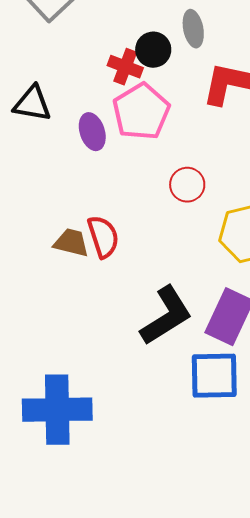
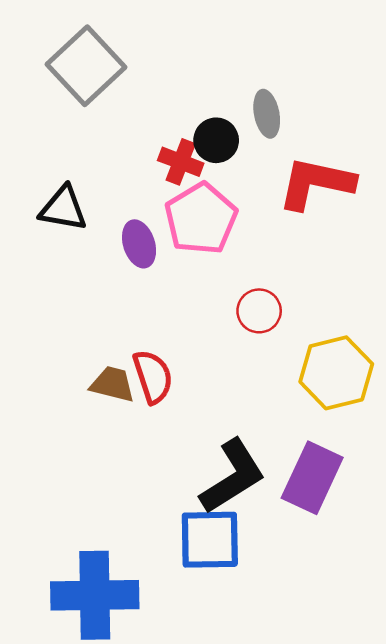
blue square: (214, 376) -> (210, 540), moved

